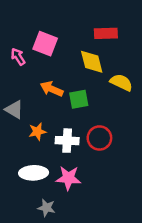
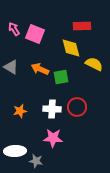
pink arrow: (18, 57) -> (14, 29), moved
gray triangle: (14, 110) -> (11, 67), moved
orange star: (37, 132) -> (20, 111), moved
white ellipse: (34, 173) -> (15, 151), moved

